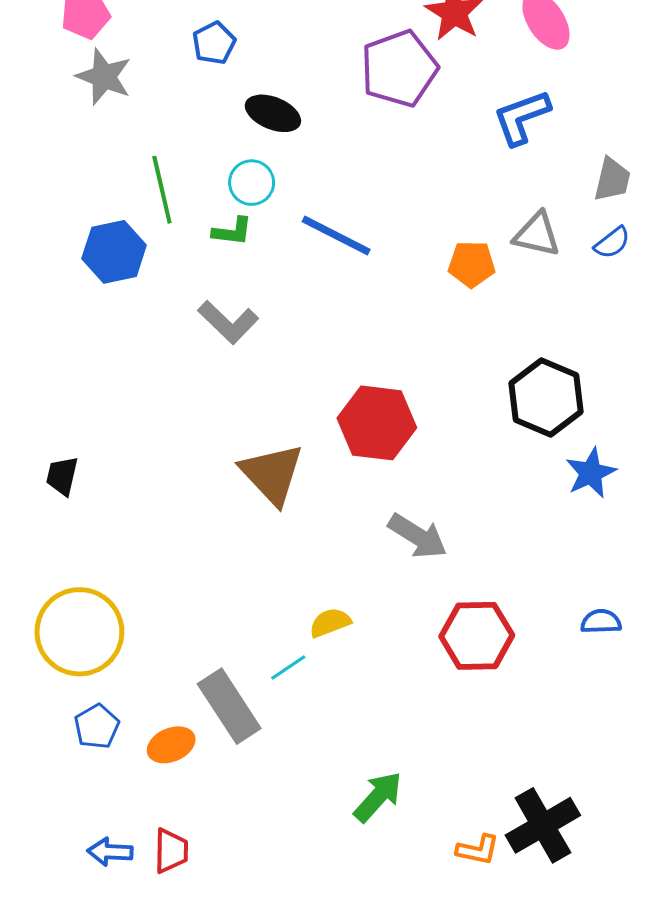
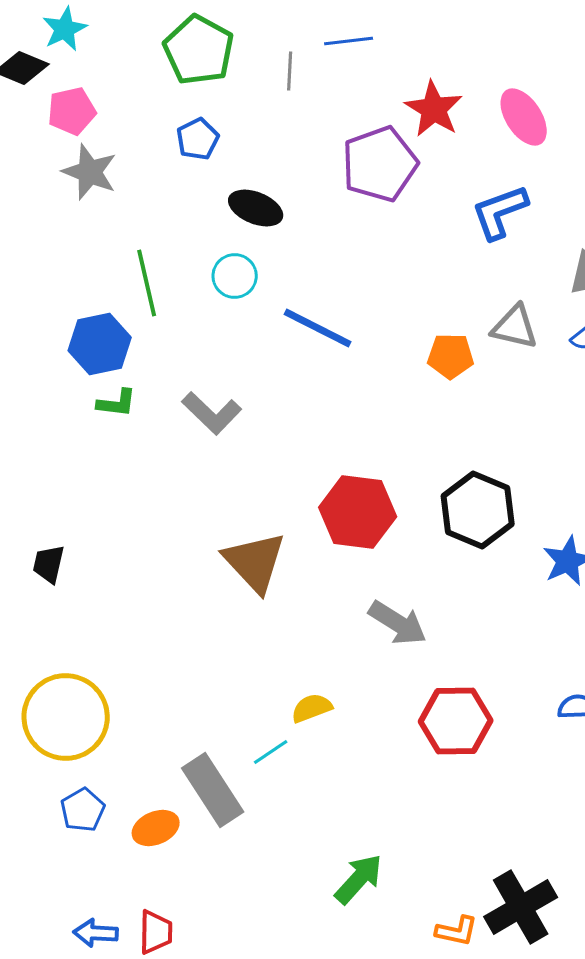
green L-shape: (232, 231) -> (117, 403), moved
black hexagon: (546, 397) -> (478, 510), moved

